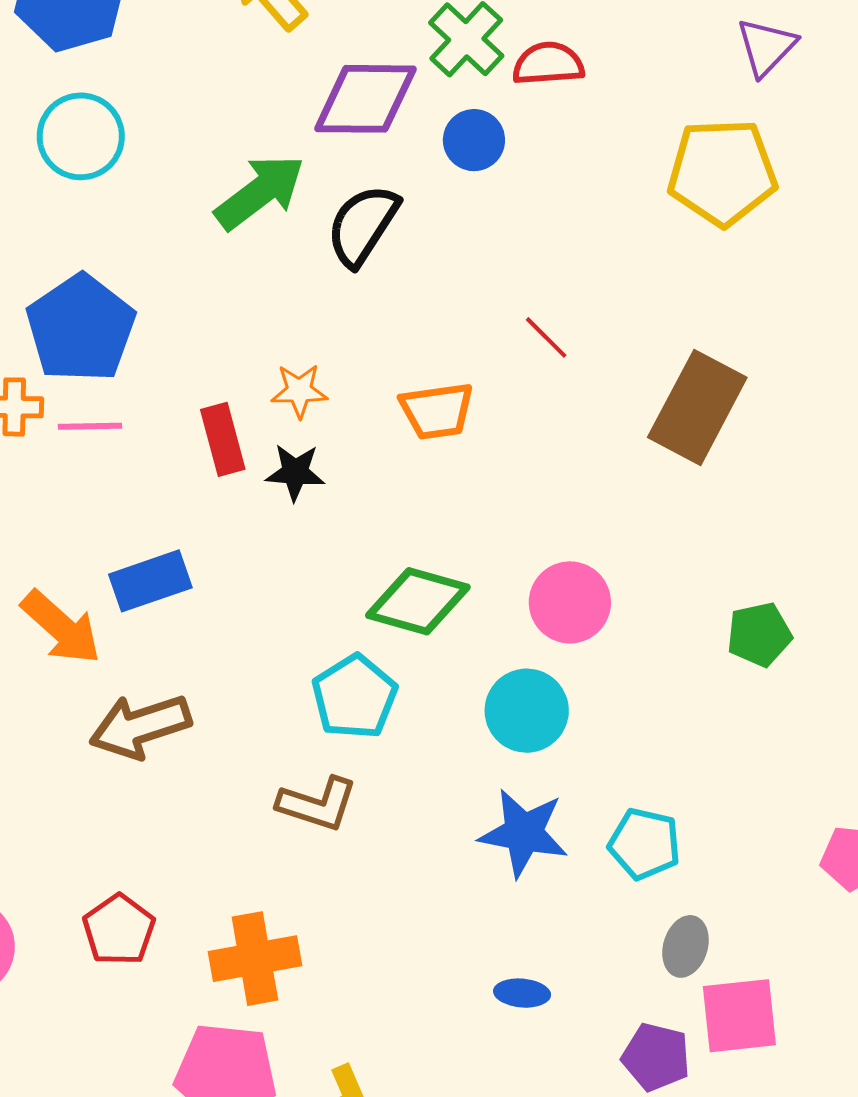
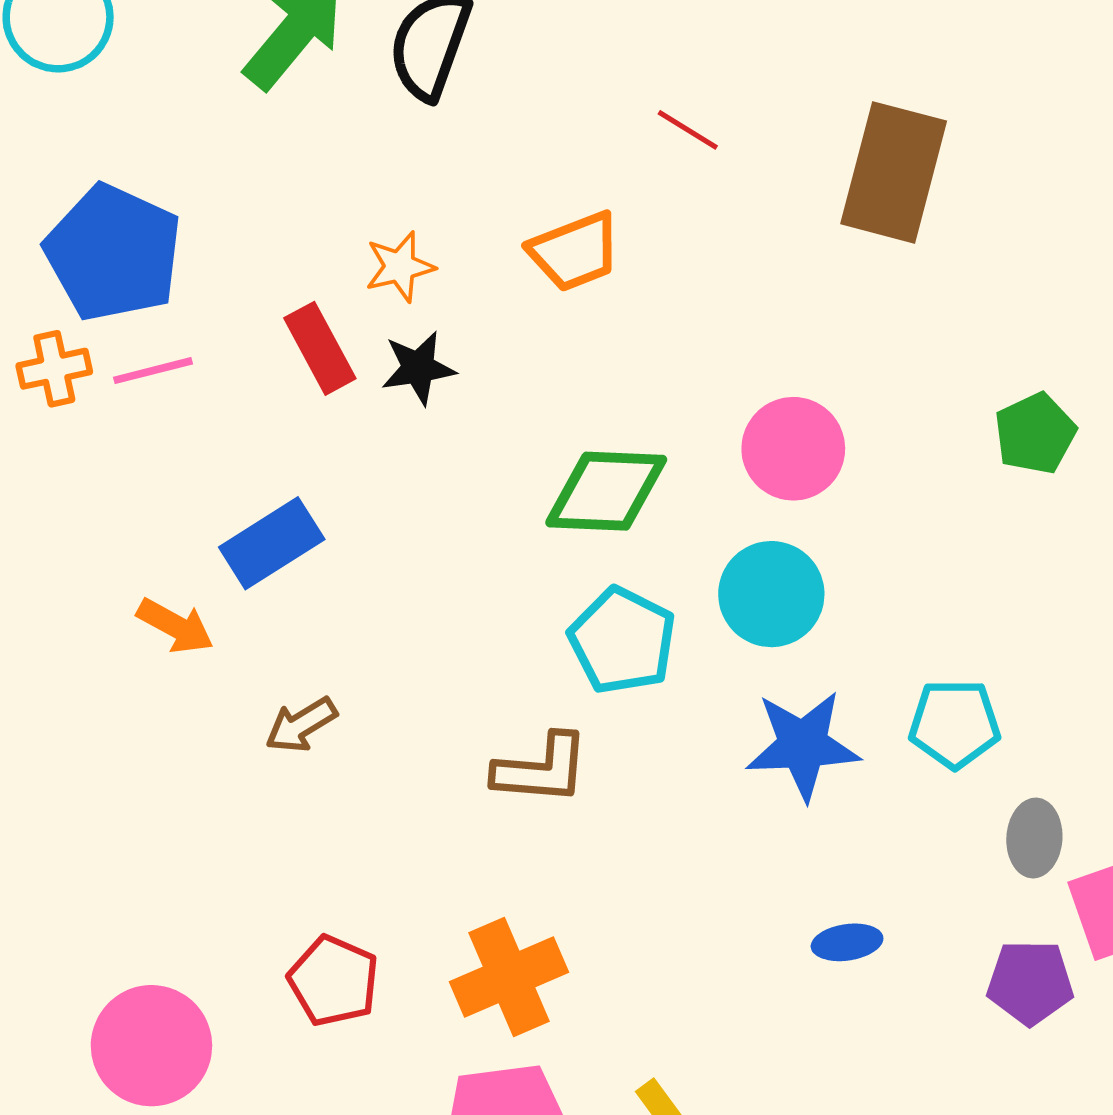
orange arrow: (61, 627) -> (175, 626), size x0.7
cyan pentagon: (354, 697) -> (622, 641), moved
brown arrow: (140, 726) -> (301, 725), size x0.6

